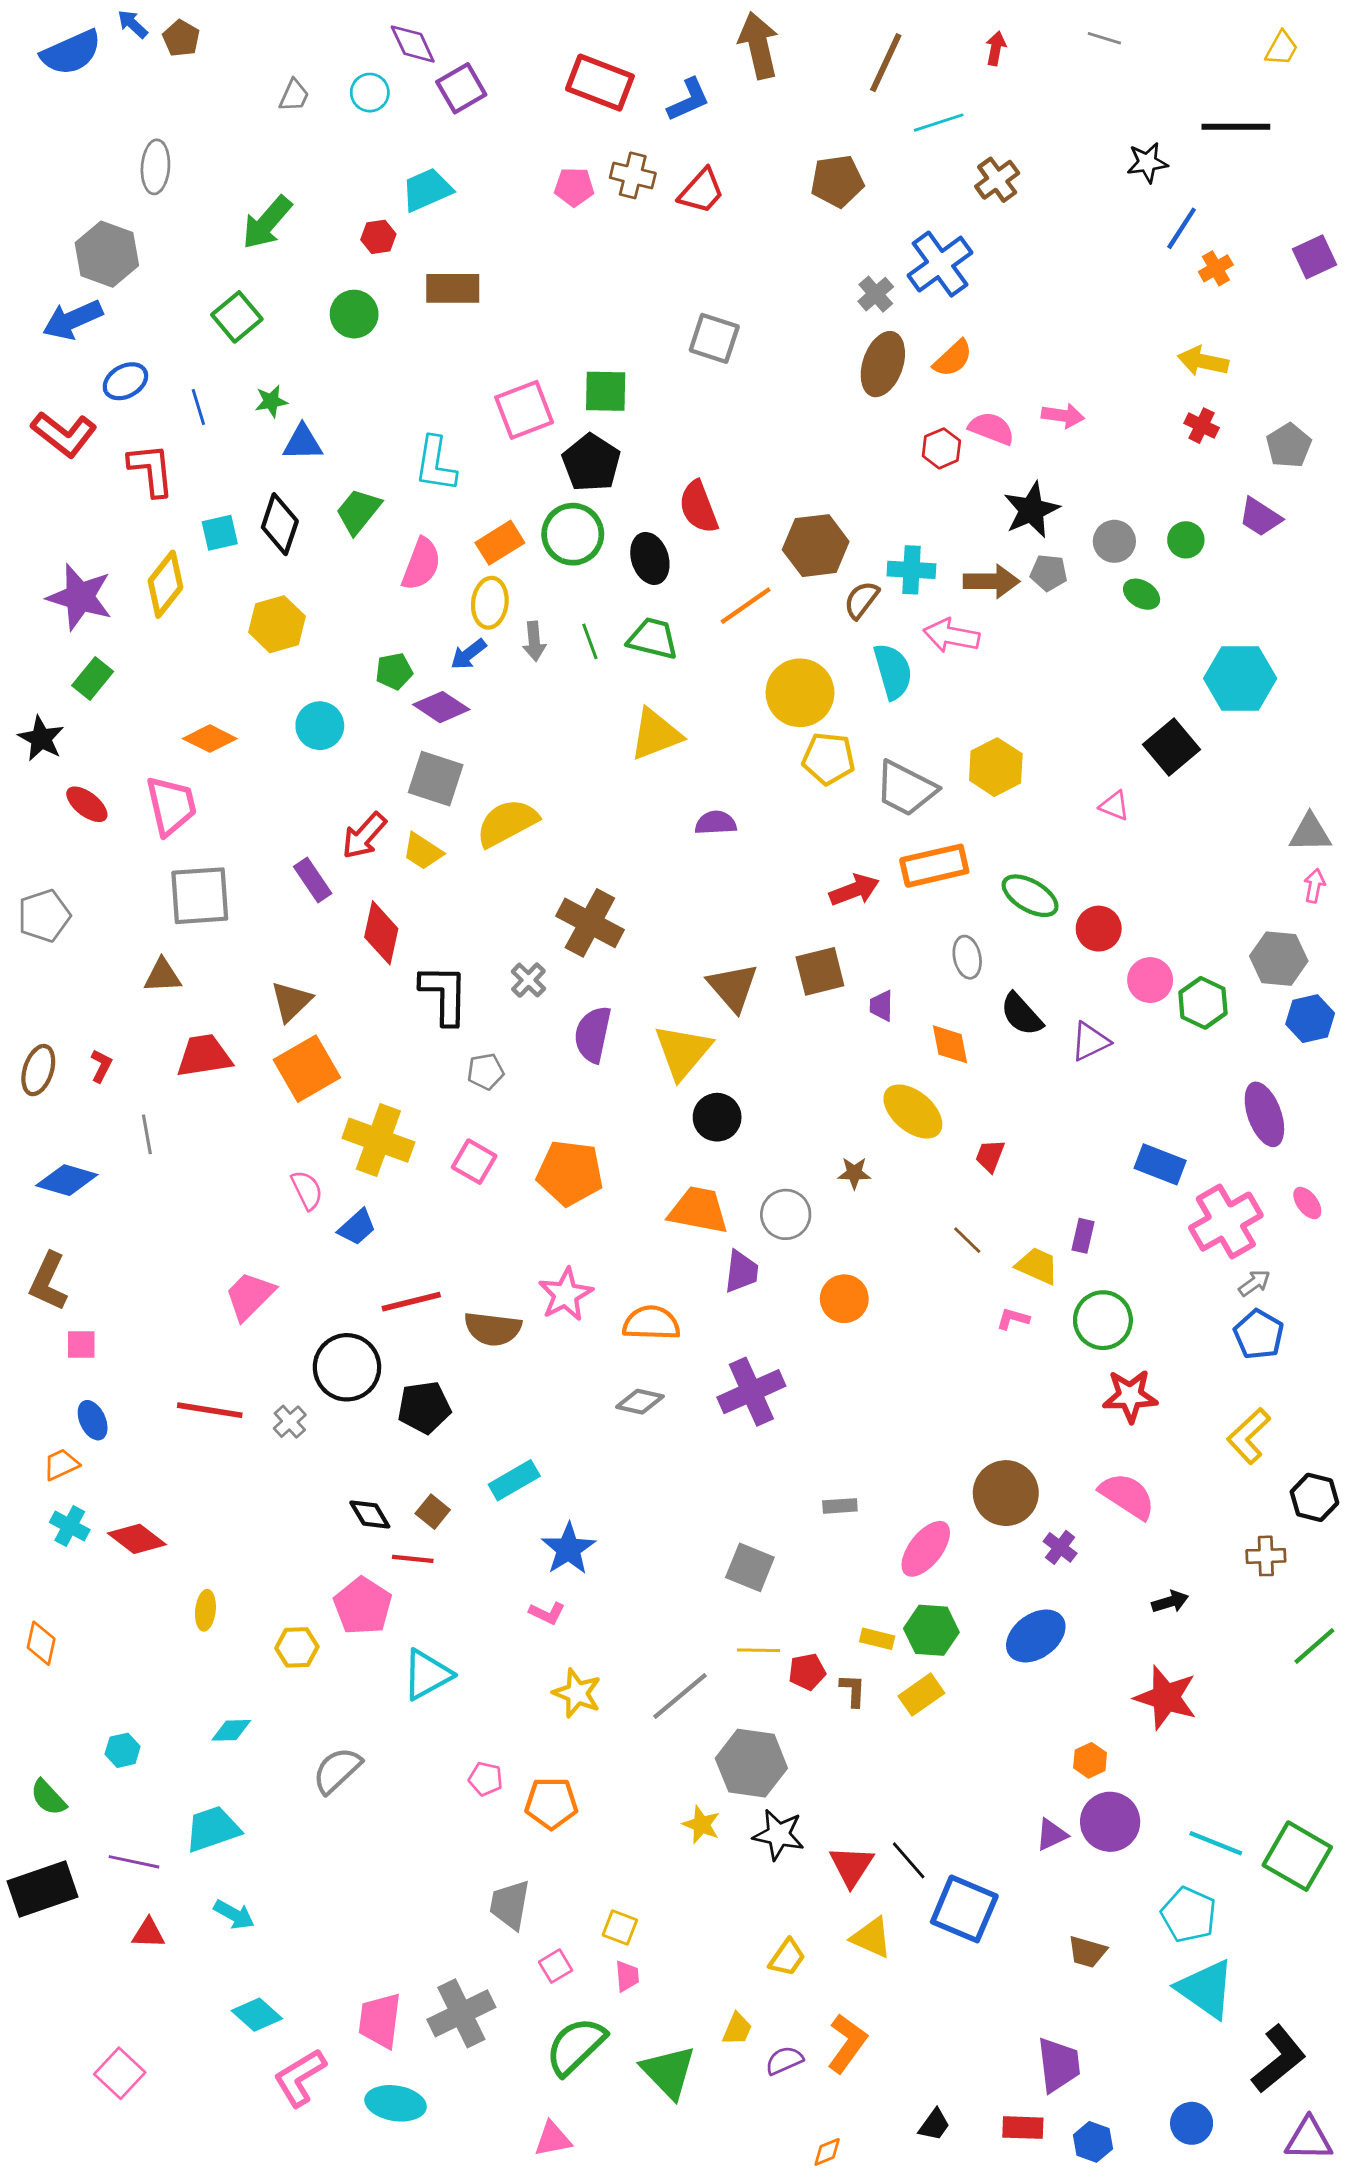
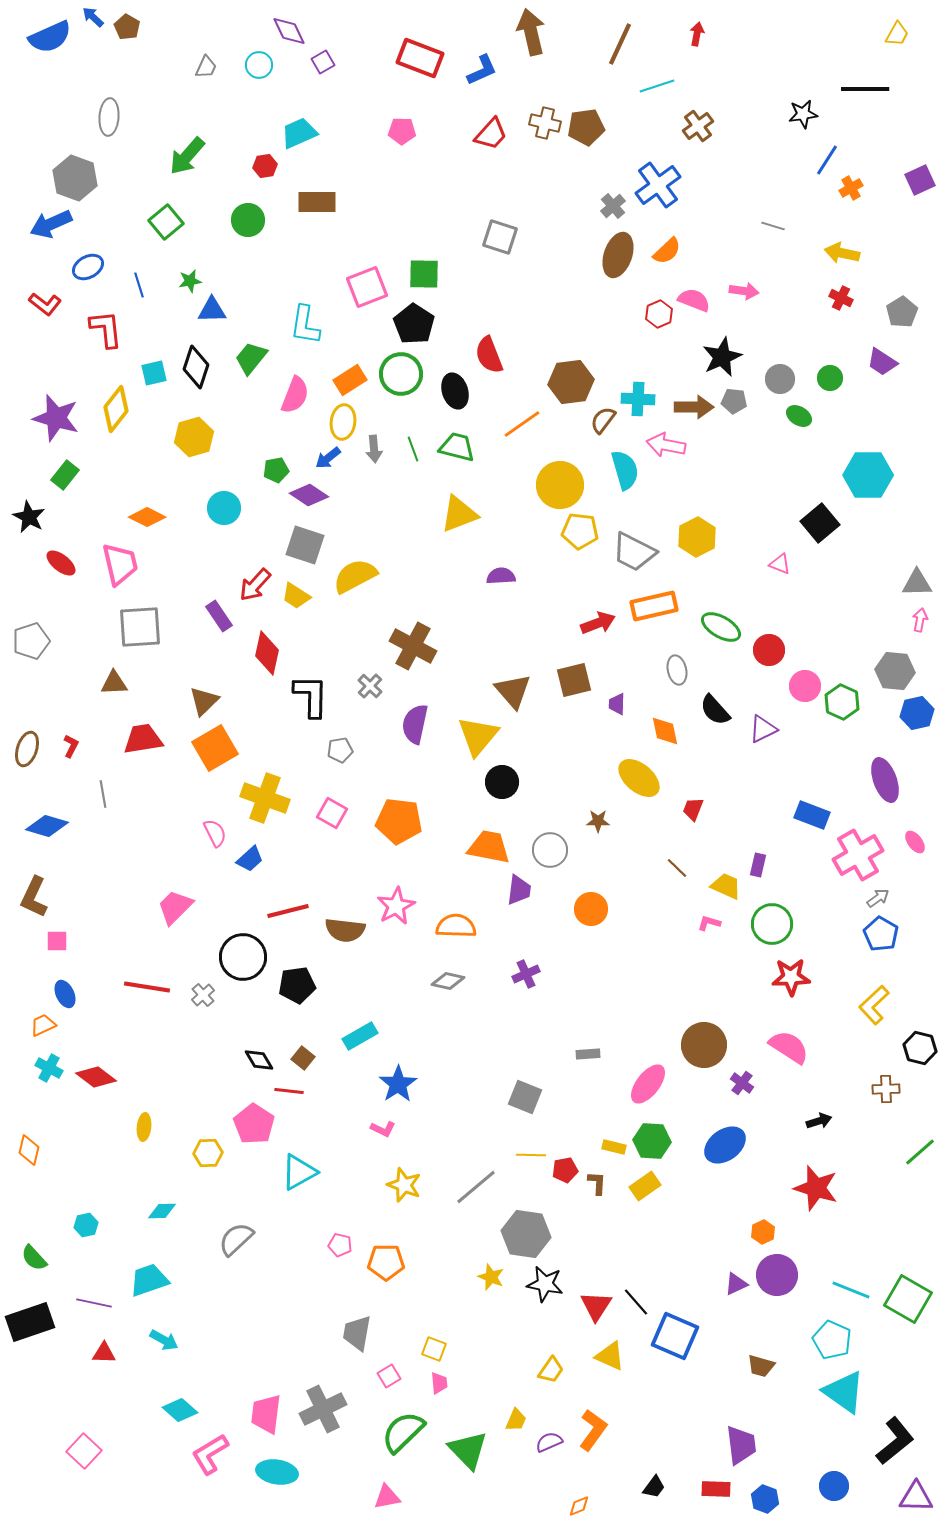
gray line: (1104, 38) -> (773, 226), moved
purple square: (461, 88) -> (323, 62), size x0.7
brown cross: (633, 175) -> (545, 123), moved
red L-shape: (64, 434) -> (45, 304), size x0.7
purple cross: (751, 1392) -> (526, 974), size x0.6

